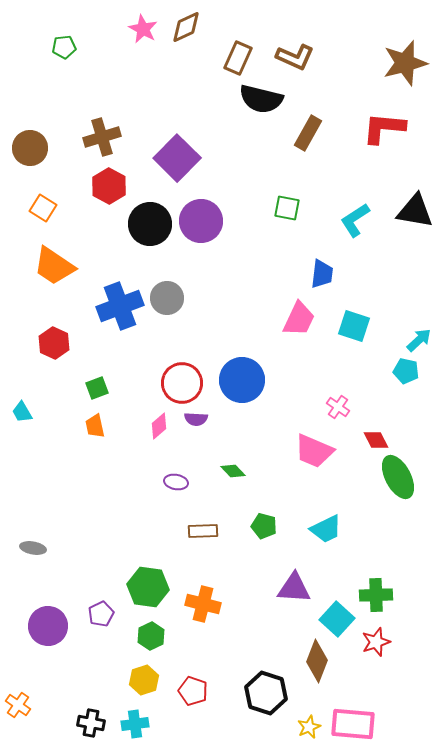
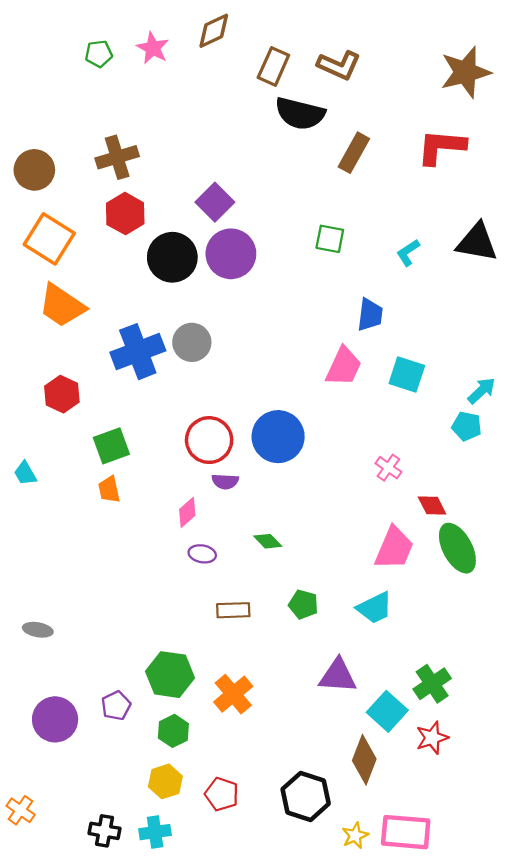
pink star: (143, 29) -> (153, 48), moved
green pentagon: (64, 47) -> (99, 54), moved
purple square: (177, 158) -> (215, 202), moved, size x0.7
orange square: (43, 208) -> (49, 239), size x1.6
cyan L-shape: (355, 220) -> (408, 253), size x0.7
green square: (97, 388) -> (111, 446), size x1.4
pink diamond: (159, 426) -> (187, 512), moved
pink trapezoid: (314, 451) -> (394, 548), moved, turned -90
green cross: (376, 595) -> (432, 684), turned -32
orange cross: (203, 604) -> (233, 694), turned 36

